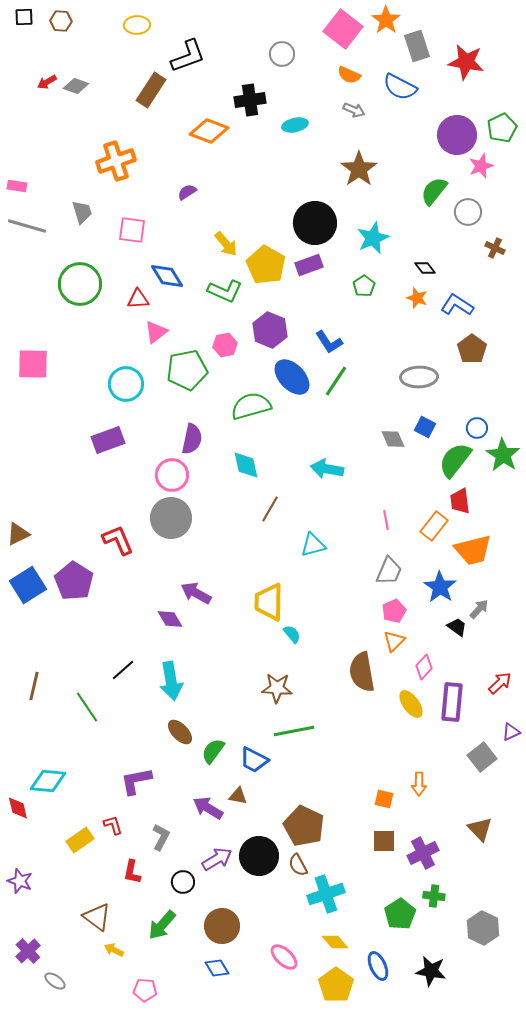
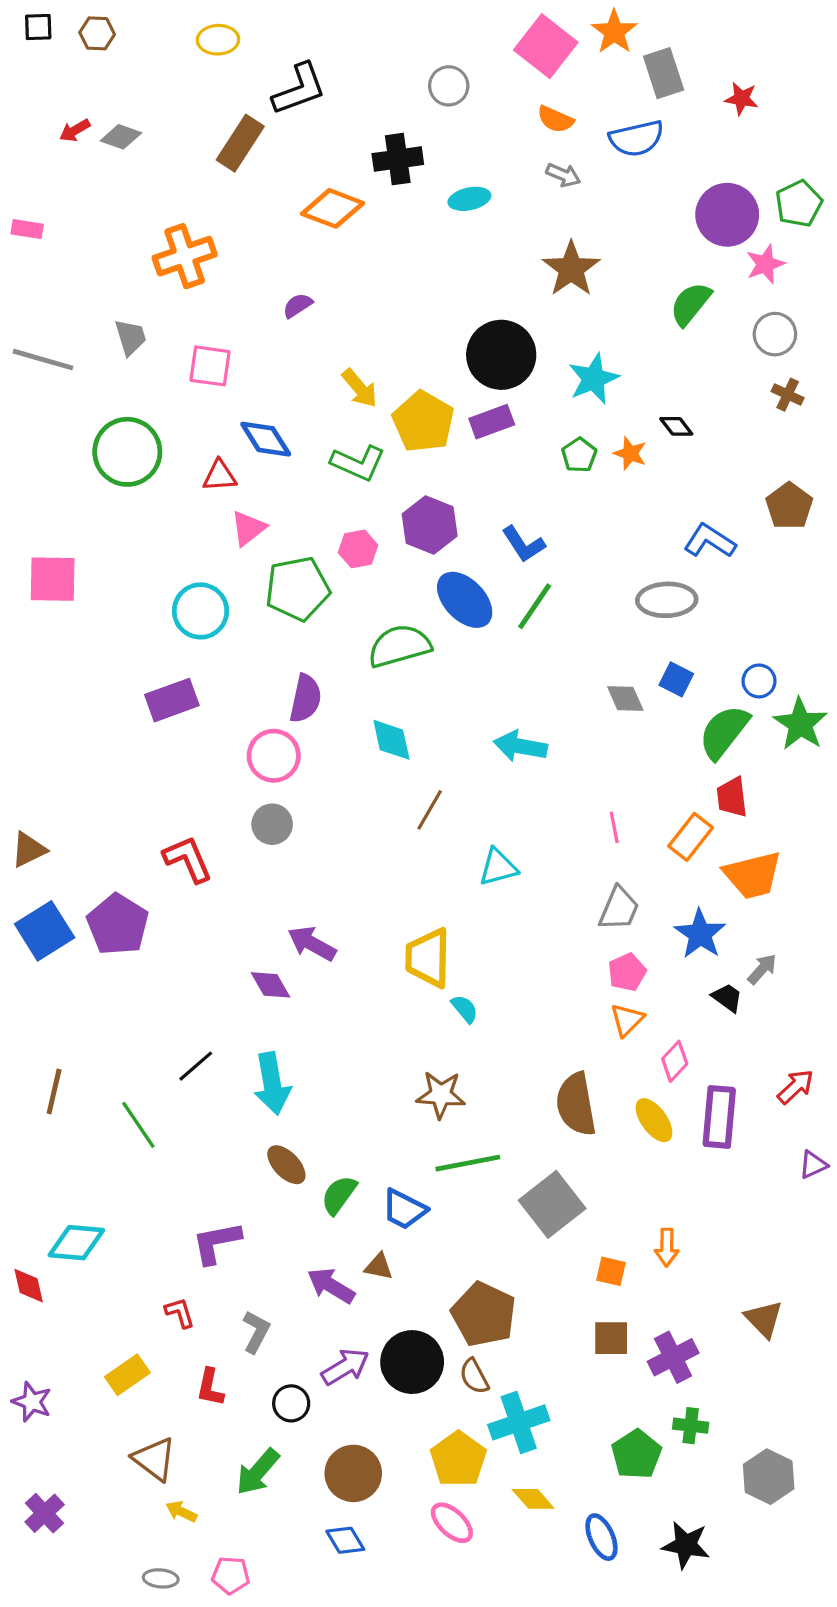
red star: (466, 62) -> (741, 99), size x0.6
blue semicircle: (400, 87) -> (636, 138), turned -40
pink rectangle: (17, 186) -> (27, 229), moved
gray circle: (468, 212) -> (775, 334), moved
orange star: (417, 298) -> (630, 453), moved
blue L-shape: (457, 305) -> (710, 541), moved
brown pentagon: (472, 349) -> (789, 506), moved
gray circle: (171, 518) -> (272, 824), size x0.6
brown semicircle: (362, 672) -> (576, 1104), moved
gray square: (482, 757) -> (552, 1204), moved, size x1.4
yellow rectangle: (80, 840) -> (127, 1375), moved
gray ellipse: (55, 981) -> (161, 1578), moved, turned -30
yellow pentagon: (336, 985) -> (458, 1459), moved

